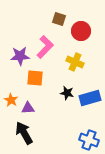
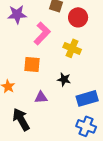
purple star: (20, 56) -> (17, 14), moved
blue rectangle: (90, 98) -> (87, 98), moved
purple triangle: (28, 108) -> (41, 97), moved

